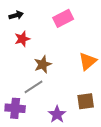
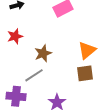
red star: (22, 39) -> (15, 36), moved
brown square: (86, 101) -> (85, 73), moved

